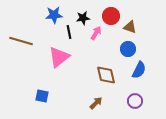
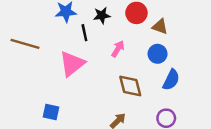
pink arrow: (96, 33) -> (118, 49), moved

